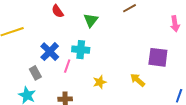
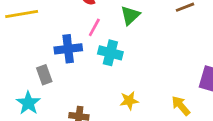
blue cross: (50, 52) -> (68, 49), turned 30
pink line: (67, 66) -> (94, 27), moved

